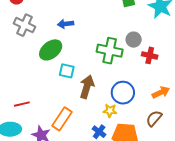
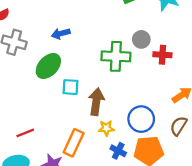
blue circle: (123, 93) -> (141, 119), moved
yellow star: (110, 111) -> (106, 128), moved

